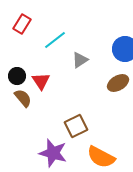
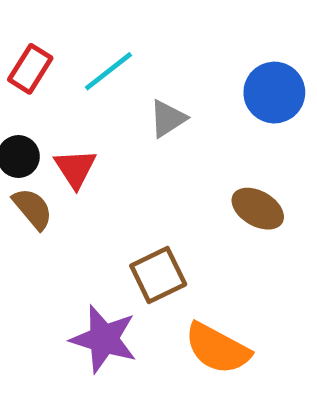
red rectangle: (22, 24) -> (30, 69), moved
brown ellipse: (118, 83) -> (258, 209), moved, turned 60

